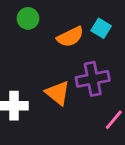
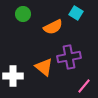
cyan square: (101, 28) -> (76, 13), moved

